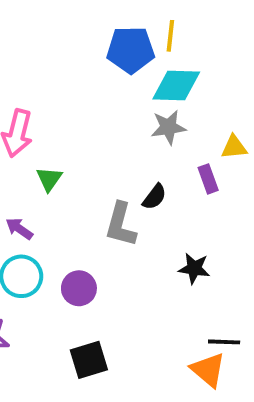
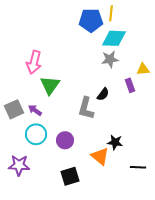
green triangle: (49, 179) -> (50, 85), size x1.5
black star: (194, 268) -> (115, 142), moved
orange triangle: (208, 370) -> (100, 156), moved

